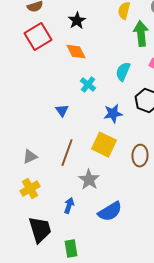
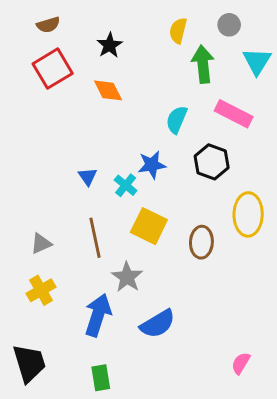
cyan cross: (88, 85) -> (126, 185), moved
blue star: (113, 114) -> (152, 165), moved
brown line: (67, 153) -> (95, 238), turned -32
blue arrow: (69, 206) -> (98, 315), size x1.8
black trapezoid: (40, 230) -> (29, 363), moved

